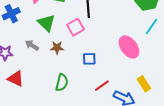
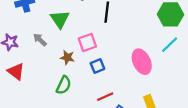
pink square: (76, 27) -> (87, 42), moved
brown star: (57, 48) -> (67, 58), moved
blue square: (89, 59) -> (97, 66), turned -32

